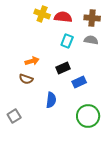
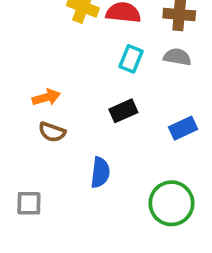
orange arrow: (32, 61) -> (46, 97), moved
blue rectangle: (79, 82) -> (183, 128), moved
gray square: (14, 116) -> (29, 203), turned 32

